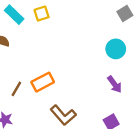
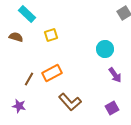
yellow square: (42, 14) -> (51, 35), moved
cyan circle: (116, 49) -> (105, 49), moved

